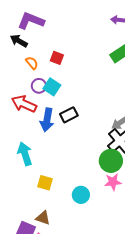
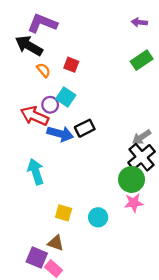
black arrow: (19, 41) -> (29, 46), size x1.4
purple circle: (39, 86) -> (50, 105), moved
blue arrow: (47, 120) -> (60, 134), turned -85
yellow square: (45, 183) -> (64, 213), moved

